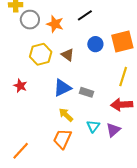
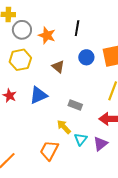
black line: (85, 15) -> (77, 28), turned -49
yellow hexagon: (41, 54) -> (20, 60), moved
blue triangle: (62, 88) -> (39, 95), moved
yellow arrow: (66, 115) -> (64, 127), moved

